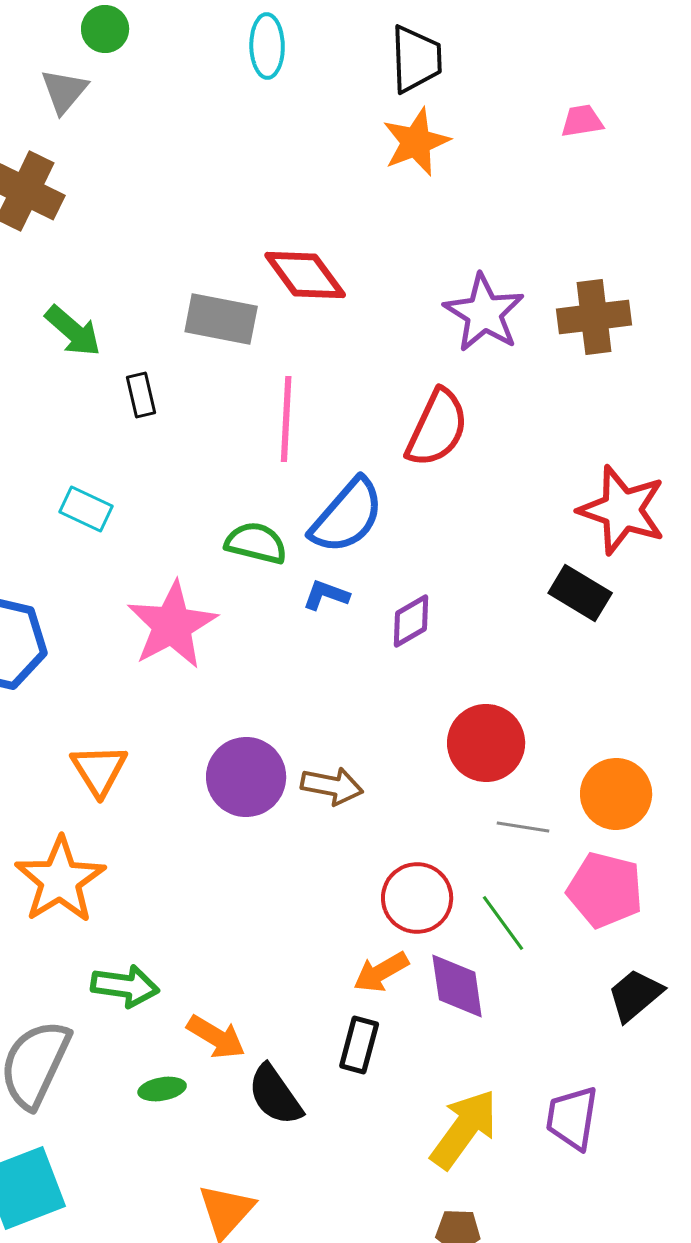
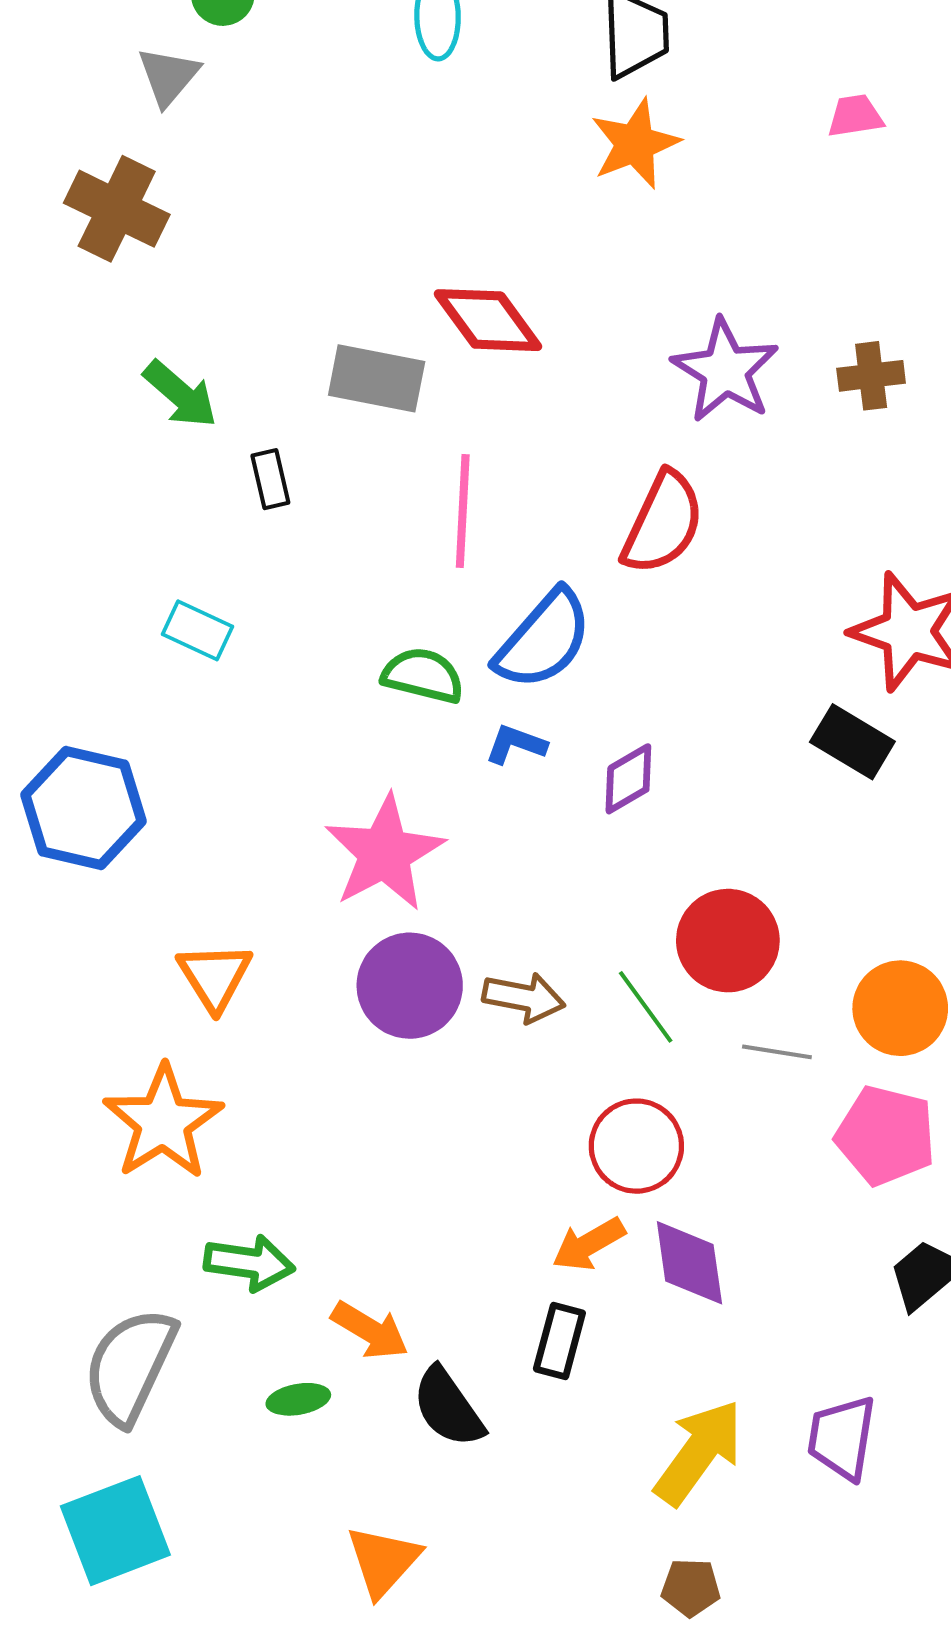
brown cross: (594, 317) -> (871, 376), size x0.7
pink star: (172, 625) -> (384, 853), moved
green line: (503, 923) -> (646, 1007), moved

